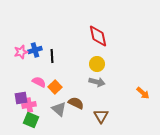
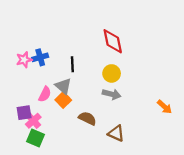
black line: (52, 56) -> (72, 64), moved
pink semicircle: (39, 82) -> (45, 94), turned 88
pink cross: (29, 105) -> (33, 121), turned -32
gray triangle: (59, 109) -> (63, 86), moved
brown triangle: (101, 116) -> (116, 133), turned -35

